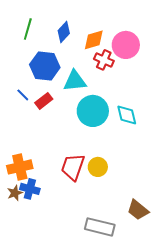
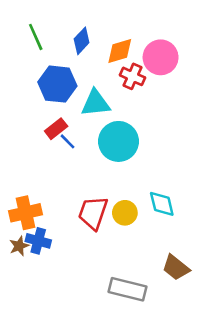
green line: (28, 29) -> (36, 37), turned -40
blue line: (23, 95) -> (68, 141), moved
cyan diamond: (127, 115) -> (162, 204), moved

